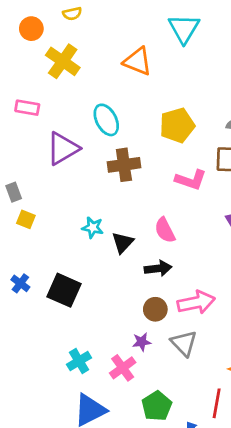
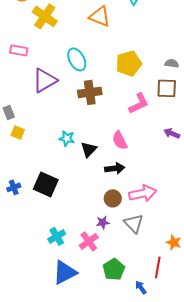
pink L-shape: (191, 180) -> (139, 103), turned -45
blue cross: (20, 283) -> (14, 187), moved, turned 32

